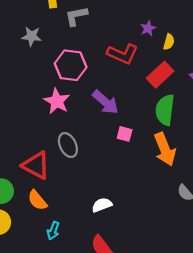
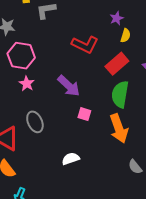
purple star: (148, 28) -> (117, 18), moved
pink hexagon: (71, 65) -> (21, 56), moved
pink star: (57, 101) -> (27, 84), size x0.7
white semicircle: (102, 205) -> (71, 159), moved

